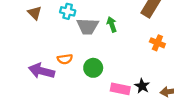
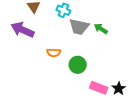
green arrow: (112, 24) -> (101, 29), turned -48
purple arrow: (42, 71) -> (23, 30), moved

